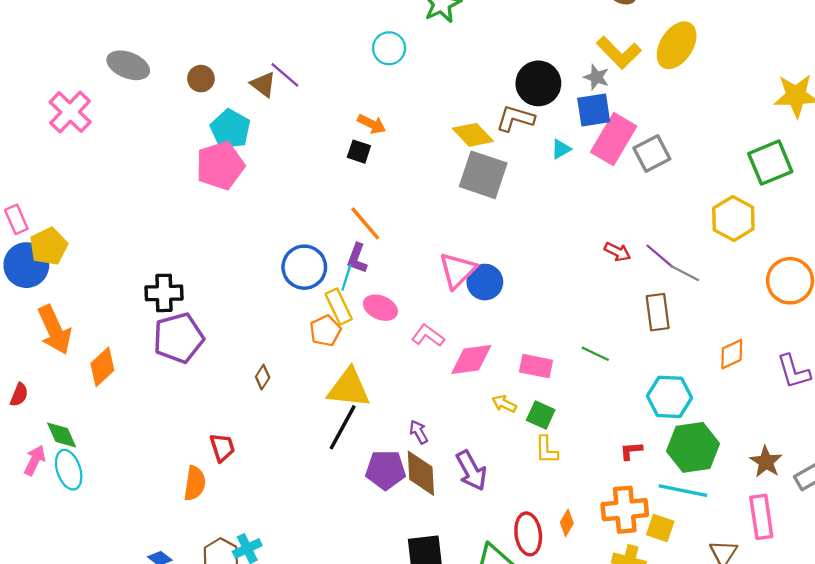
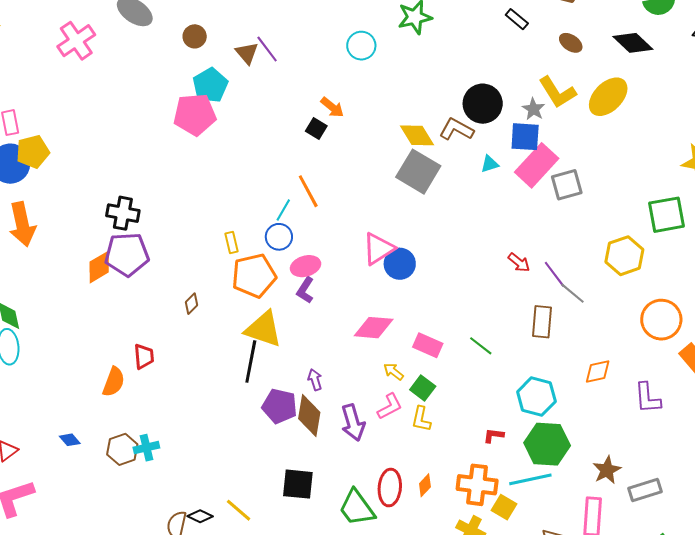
purple L-shape: (357, 258) -> (305, 290), moved
blue circle: (304, 267) -> (279, 237), moved, size x0.7
cyan line: (346, 277) -> (283, 210), moved
yellow rectangle: (339, 307) -> (232, 242), moved, size x0.7
pink ellipse: (380, 308) -> (306, 266), turned -52
orange pentagon: (325, 331) -> (254, 276), size x1.6
pink L-shape: (428, 336) -> (390, 406), moved, turned 104
orange diamond: (102, 367) -> (99, 267), moved
black line: (343, 427) -> (251, 362), turned -30
cyan line: (683, 491) -> (530, 479), turned -36

